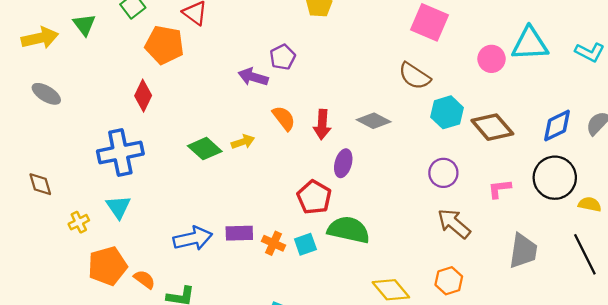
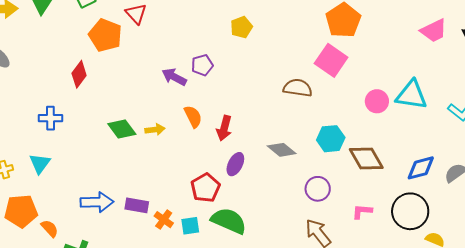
brown semicircle: (414, 76) -> (298, 88), moved, turned 144
gray diamond: (374, 121) -> (282, 150), moved
blue cross: (120, 152) -> (50, 118), size x0.6

